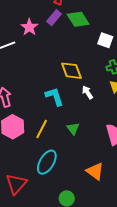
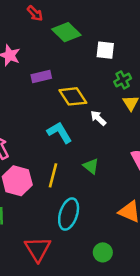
purple rectangle: (54, 18) -> (41, 77), moved, turned 49

